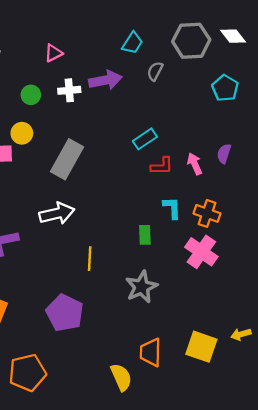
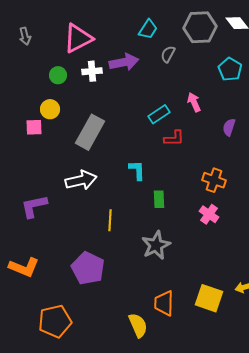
pink triangle: (53, 53) -> (78, 38), size x1.8
pink arrow: (195, 164) -> (194, 102), moved
cyan L-shape: (172, 208) -> (137, 170), moved
pink cross: (201, 252) -> (209, 214), size x0.7

